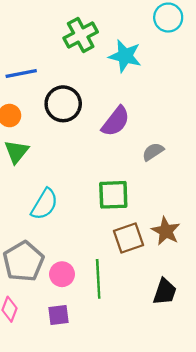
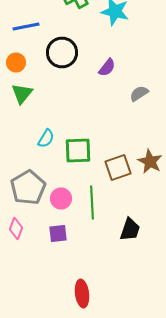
purple semicircle: (116, 121) -> (107, 68), size x0.7
green square: (113, 195) -> (78, 150), moved
cyan semicircle: (44, 204) -> (46, 138), size x0.7
black trapezoid: (165, 292) -> (130, 230), moved

